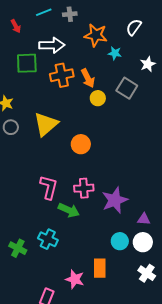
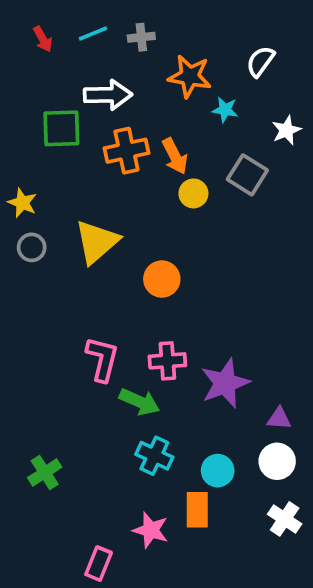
red arrow: (16, 26) -> (43, 39), moved
cyan cross: (48, 239) -> (154, 456), moved
cyan circle: (120, 241) -> (218, 471), moved
green cross: (18, 248) -> (45, 472), turned 30

